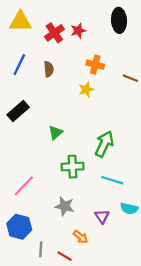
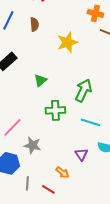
orange cross: (95, 65) -> (95, 13), moved
yellow star: (86, 90) -> (67, 42), size x1.5
gray star: (65, 206) -> (32, 145), moved

